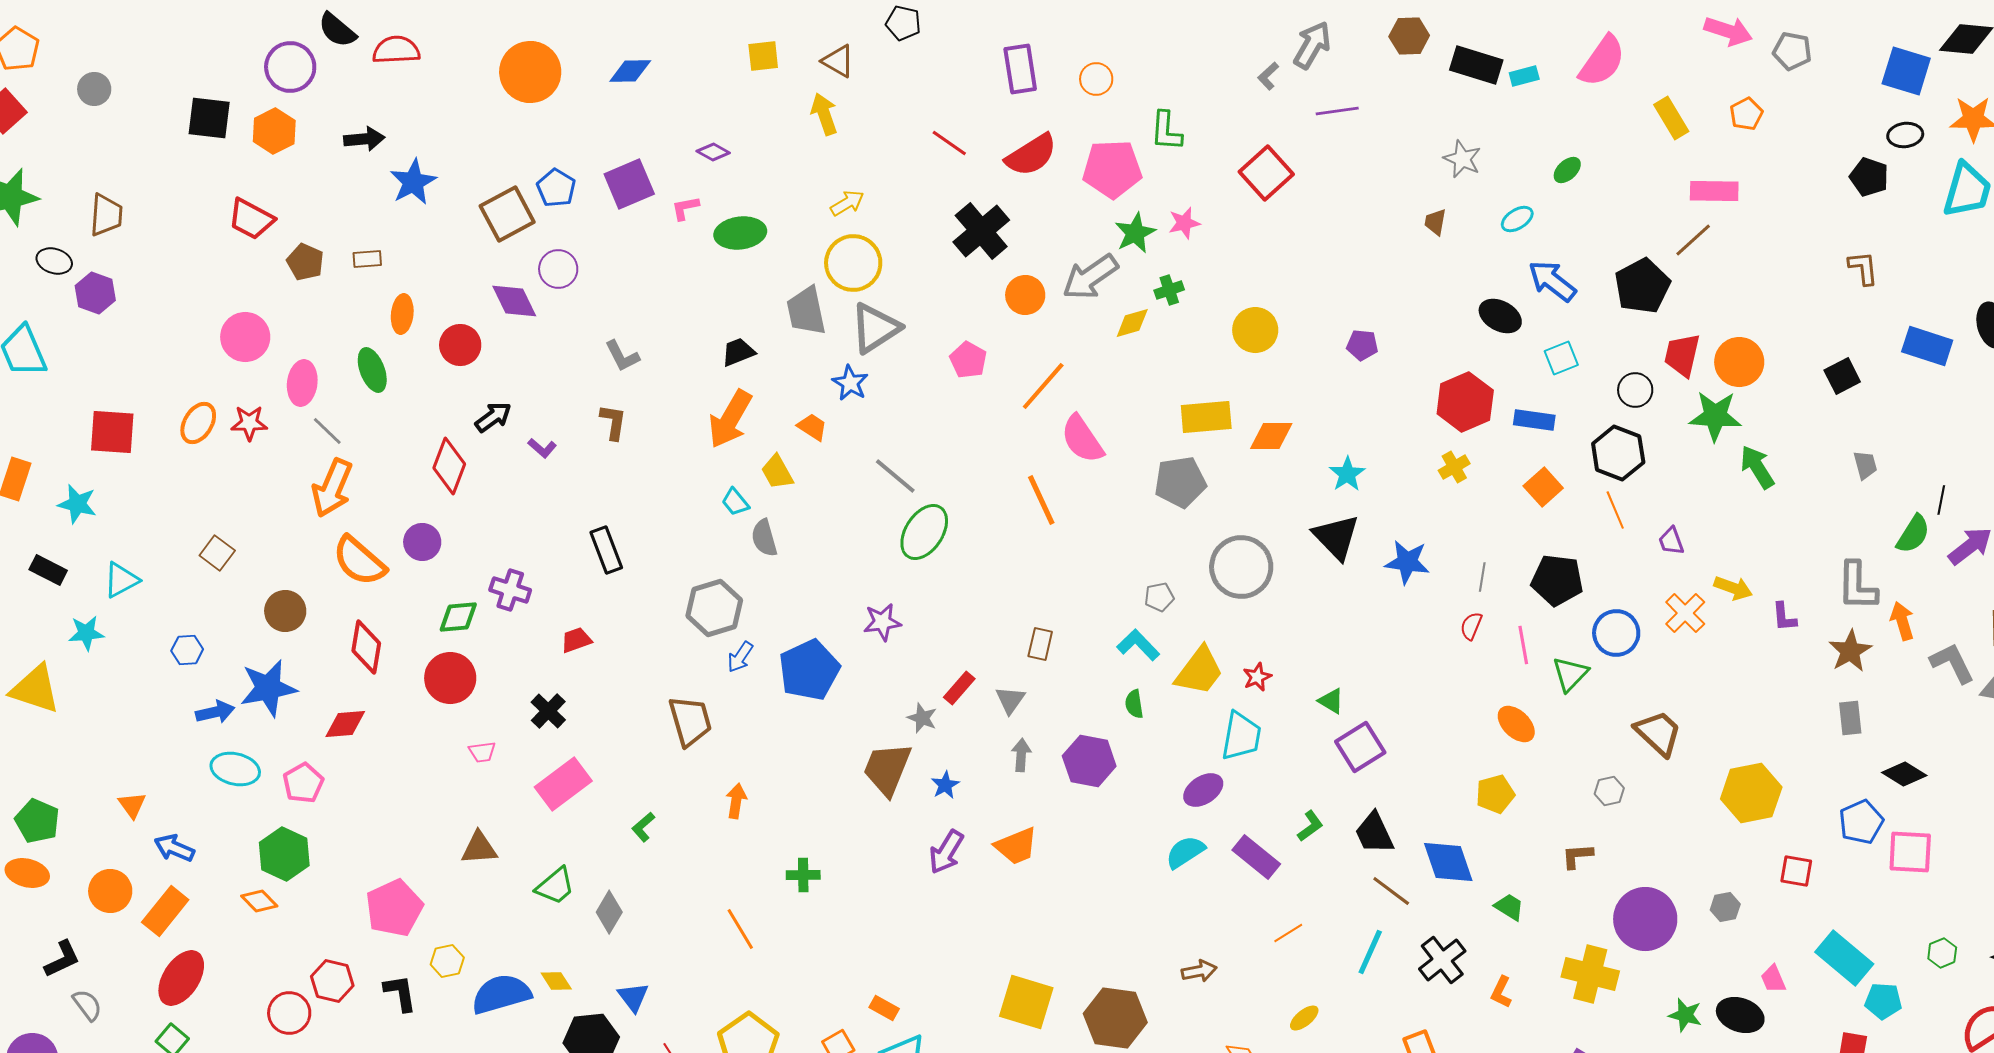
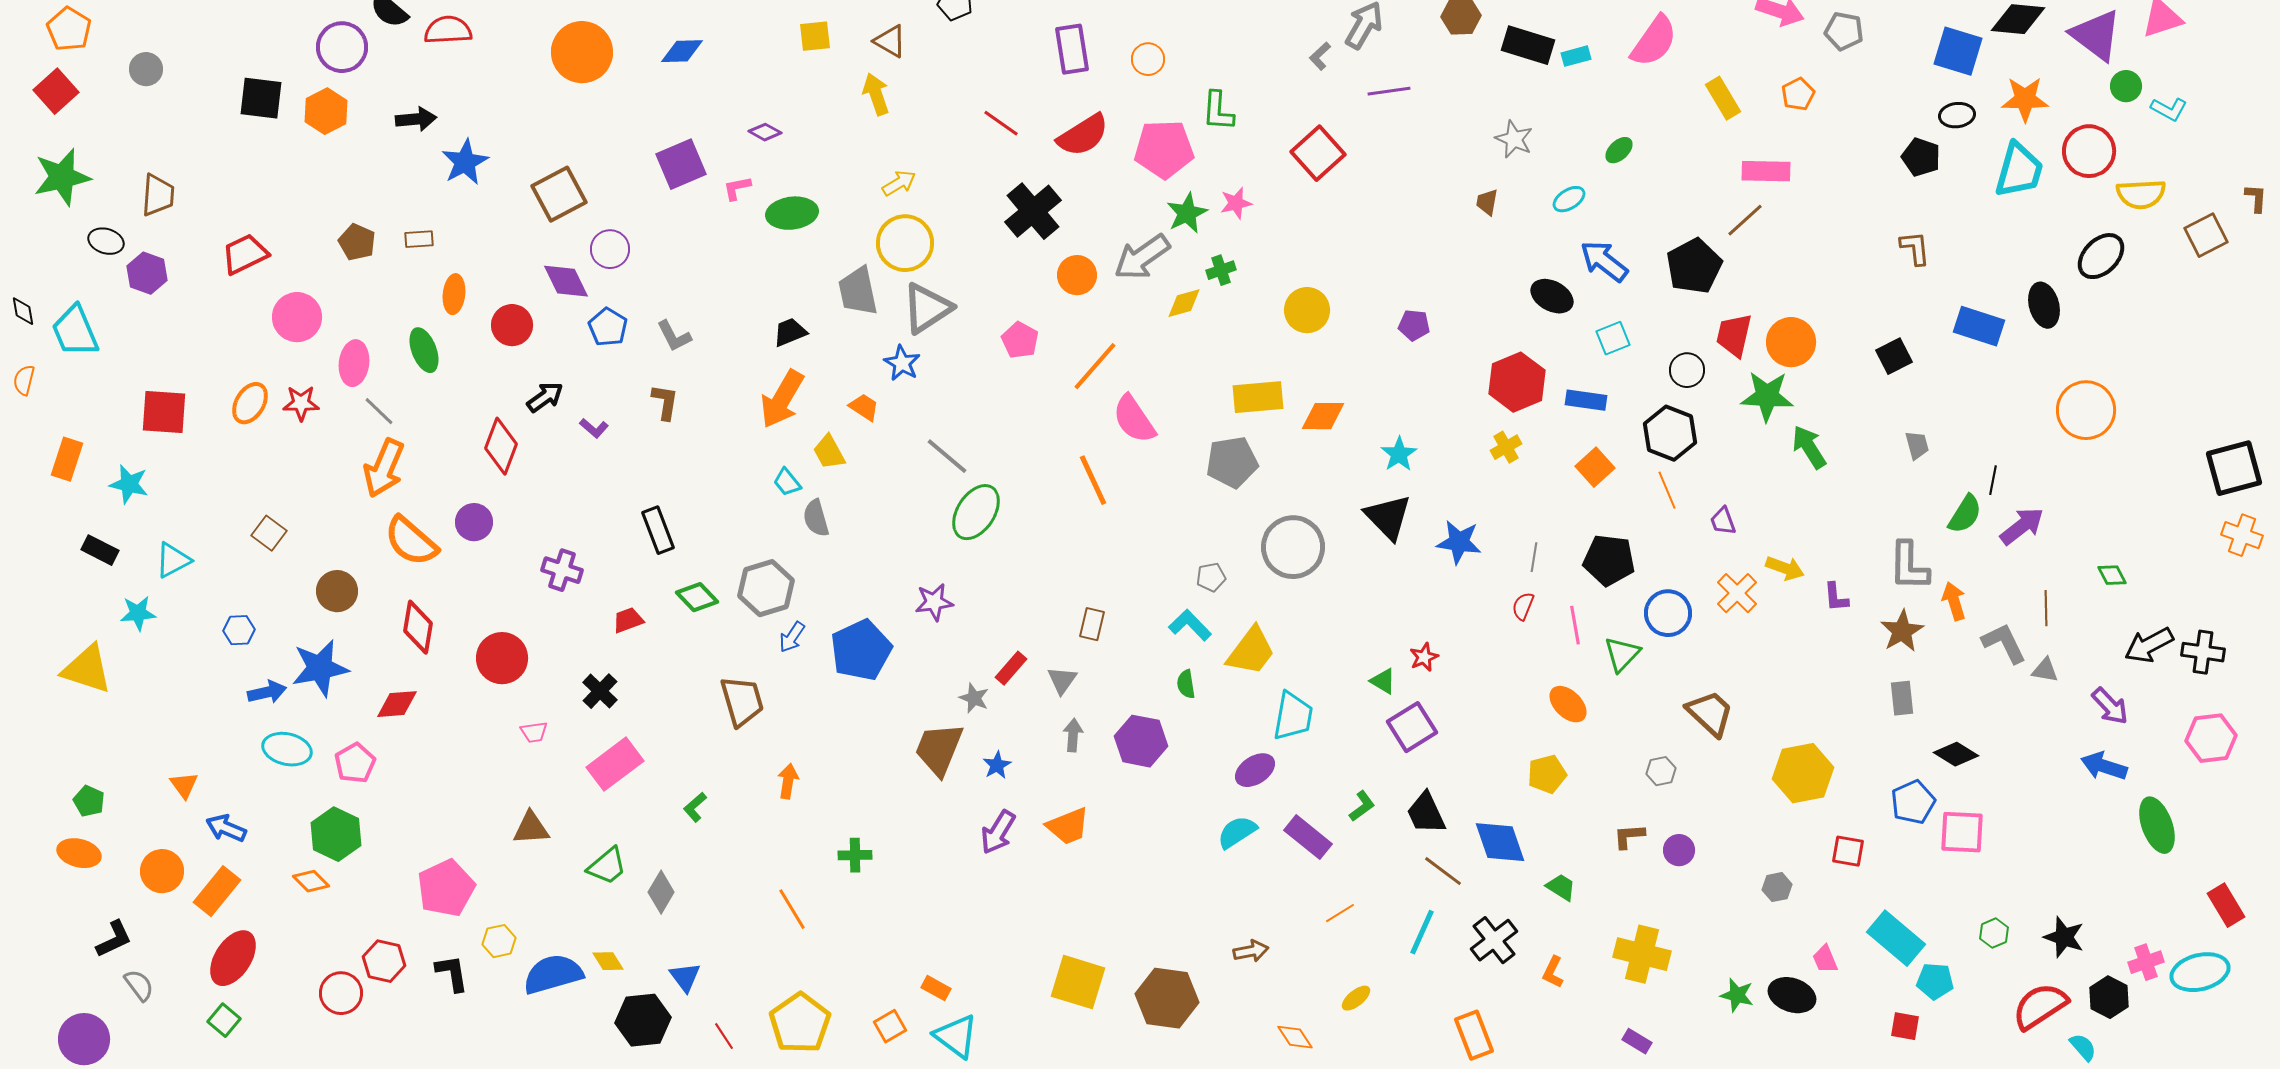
blue pentagon: (556, 188) -> (608, 327), moved
red trapezoid: (251, 219) -> (245, 254), moved, turned 126
green diamond: (458, 617) -> (697, 597), moved, turned 51
red star: (1257, 677) -> (1424, 657), moved
green pentagon: (37, 821) -> (89, 801), size x0.7
purple circle: (1645, 919) -> (1679, 850), moved, size x0.5

